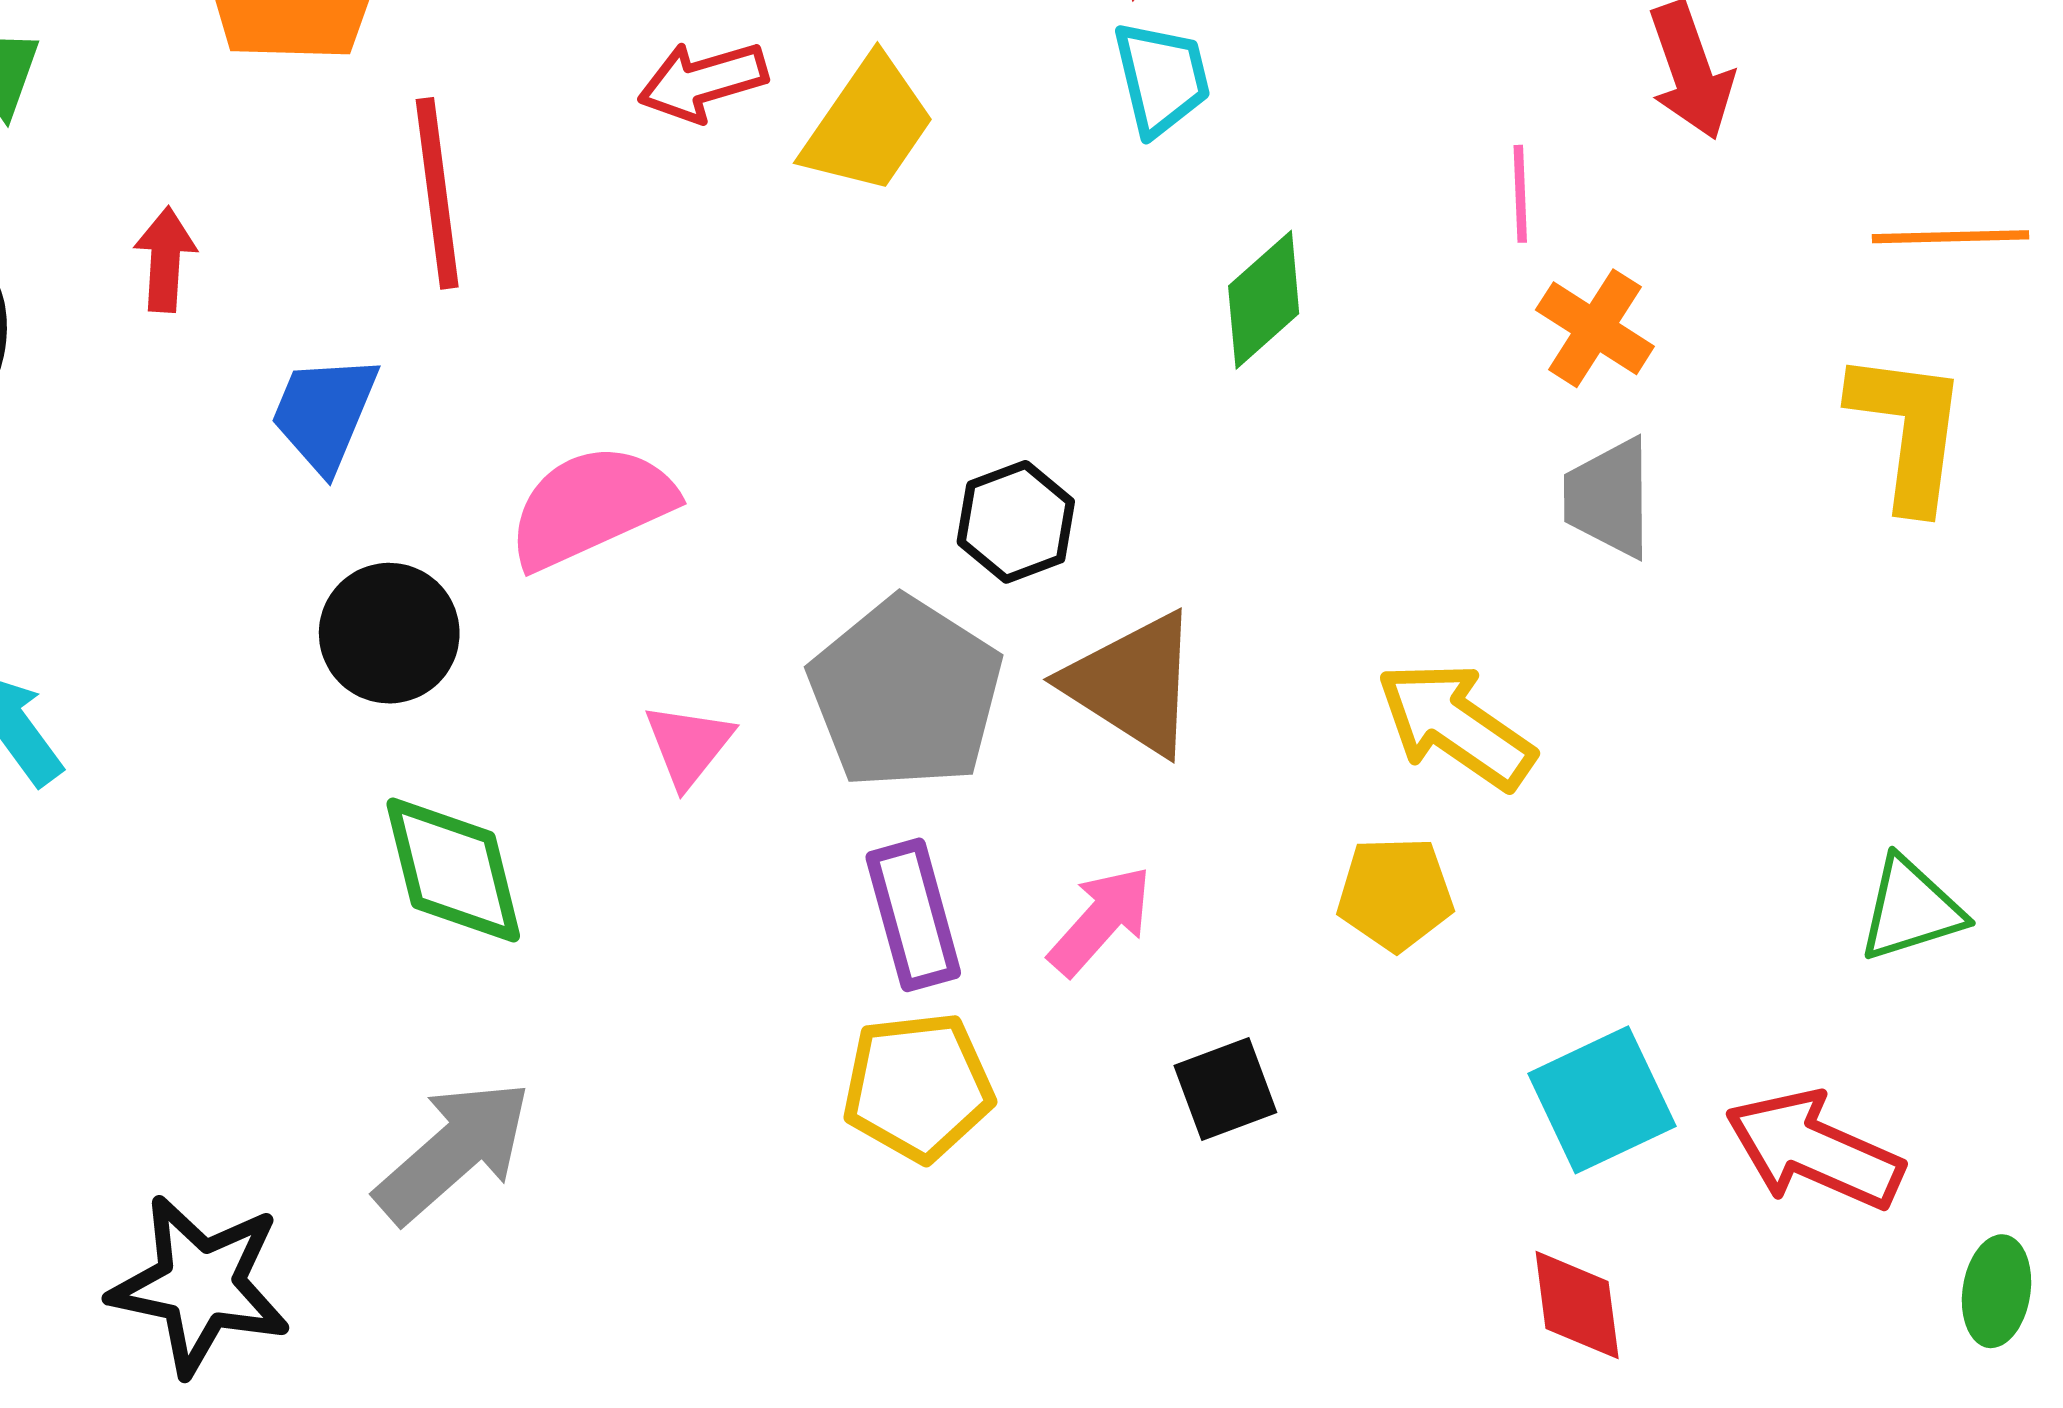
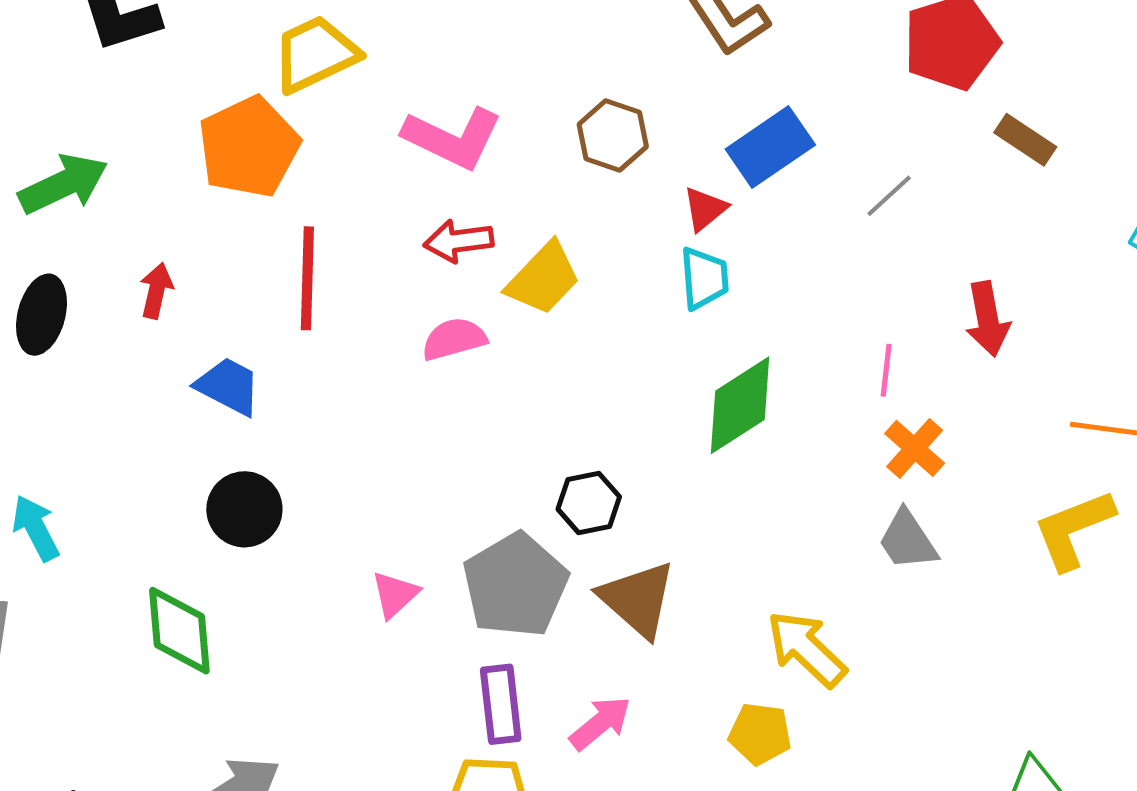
green diamond: (1264, 300) -> (740, 405), size x1.4
blue trapezoid: (324, 413) -> (228, 386), turned 86
yellow L-shape: (1908, 430) -> (1073, 529), turned -128
gray trapezoid: (1609, 498) -> (908, 540), turned -42
pink semicircle: (591, 506) -> (454, 339), moved, size x0.7
green diamond: (453, 870) -> (179, 631), moved

